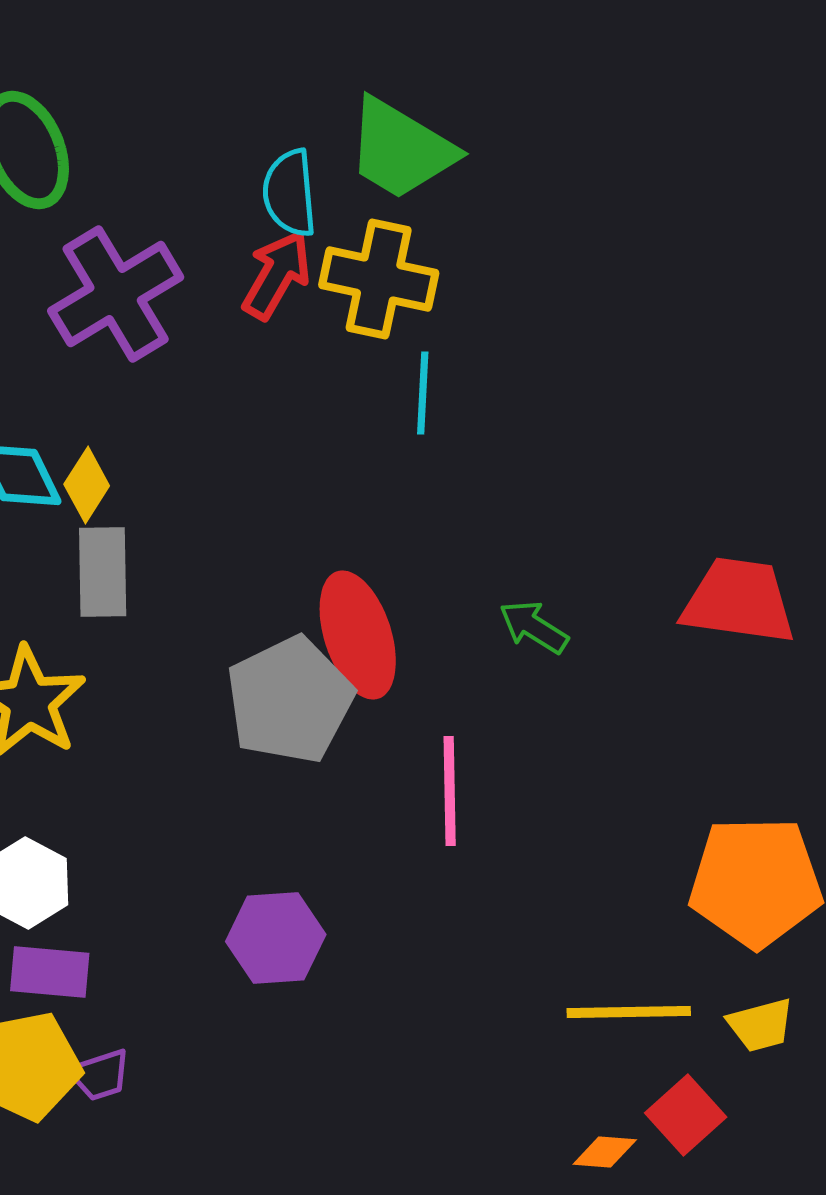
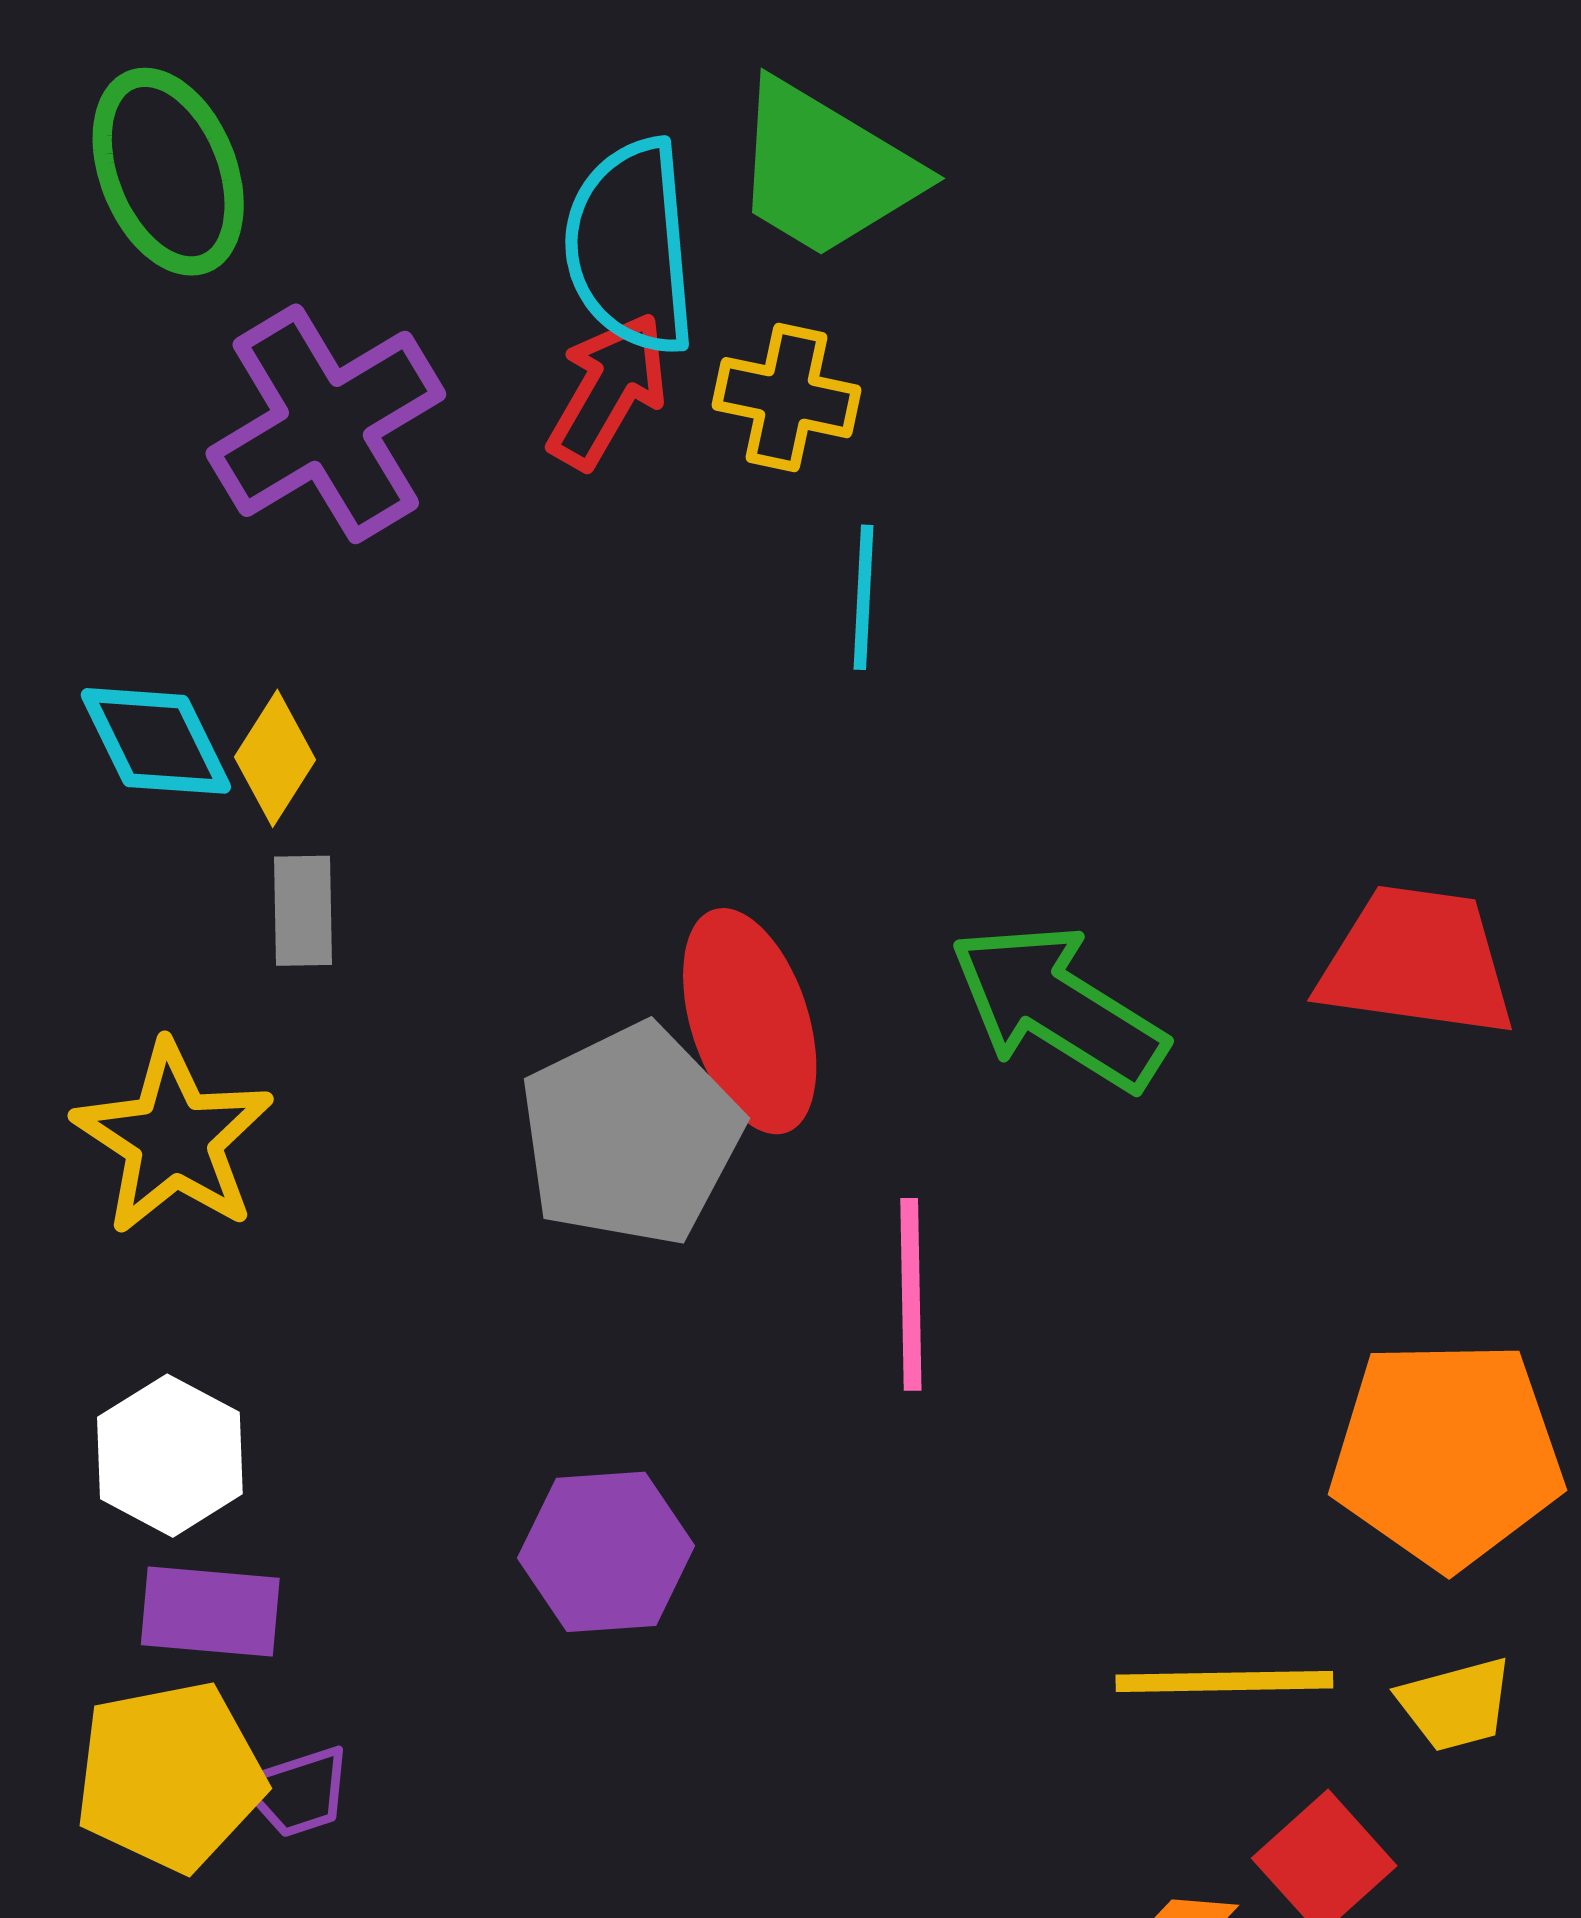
cyan semicircle: (290, 193) -> (631, 247), size x1.4
yellow cross: (379, 279) -> (786, 398), size x0.7
gray rectangle: (103, 572) -> (303, 911), size x0.7
green arrow: (534, 627) -> (1058, 1007), size x1.8

